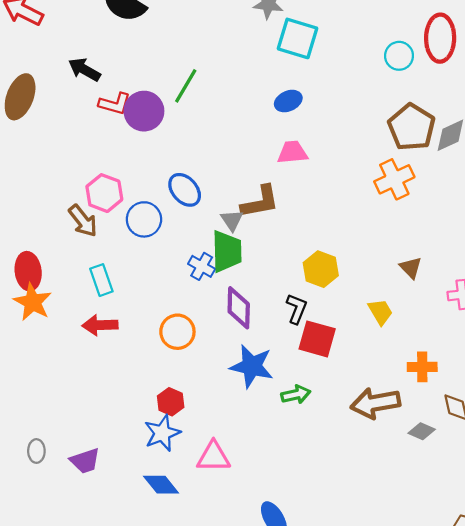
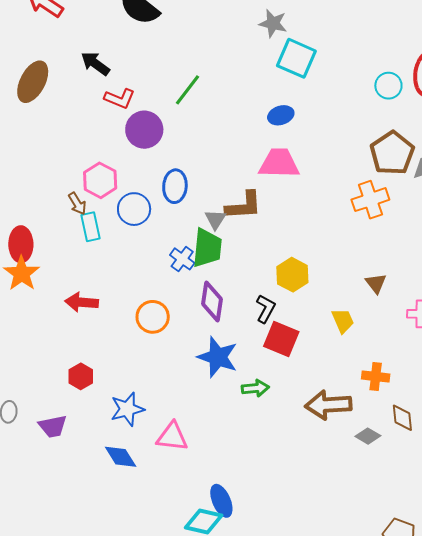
purple circle: (144, 111) -> (144, 130), moved
pink trapezoid: (292, 152) -> (279, 163), size x1.4
blue ellipse: (185, 190) -> (175, 186), turned 40
brown arrow: (83, 221) -> (77, 204), size x0.7
cyan rectangle: (101, 280) -> (90, 227), moved
red hexagon: (171, 402) -> (81, 376), moved

